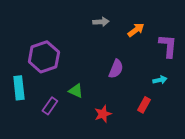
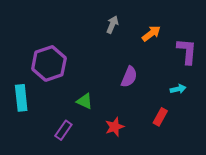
gray arrow: (101, 22) -> (112, 24), turned -63
purple rectangle: (50, 106) -> (63, 130), moved

